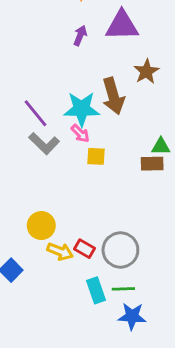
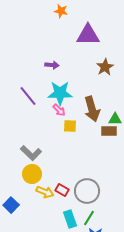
purple arrow: (80, 35) -> (52, 65), moved, turned 72
brown arrow: (113, 96) -> (92, 109), moved
gray L-shape: (44, 143) -> (31, 153), moved
green line: (123, 289) -> (89, 218), turned -56

